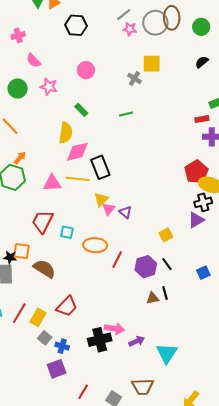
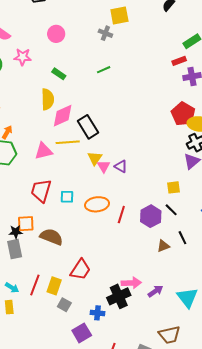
yellow square: (166, 235) -> (174, 187), moved, turned 32
black line: (165, 293) -> (182, 238), moved
blue cross: (62, 346) -> (98, 313), moved

